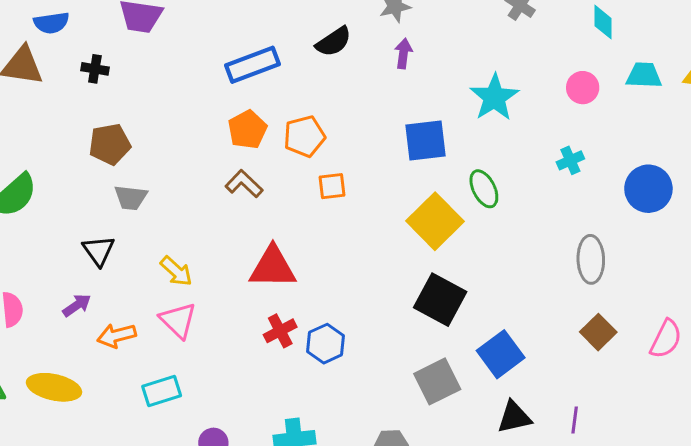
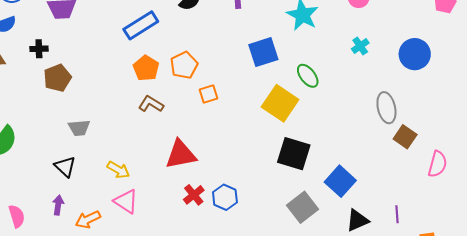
brown pentagon: (110, 144) -> (57, 78), moved
purple arrow: (77, 305) -> (58, 205), turned -36
brown square: (598, 332) -> (405, 137), moved
pink semicircle: (666, 339) -> (437, 164), moved

